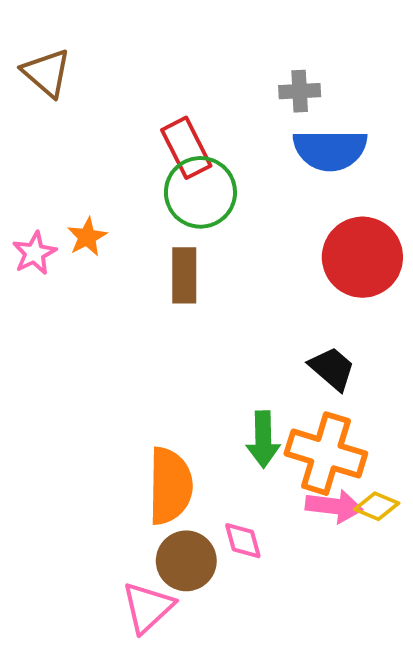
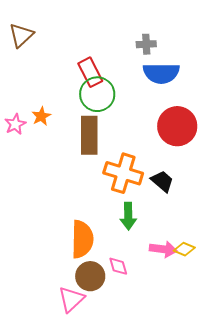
brown triangle: (47, 73) -> (21, 35), turned 36
brown rectangle: (184, 275) -> (89, 135), size x1.4
orange cross: (326, 454) -> (123, 173), moved

